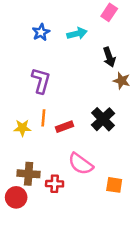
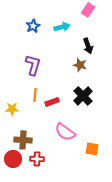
brown star: (122, 81) -> (80, 65), moved
yellow star: (22, 128) -> (12, 109), moved
red cross: (55, 184) -> (37, 159), moved

